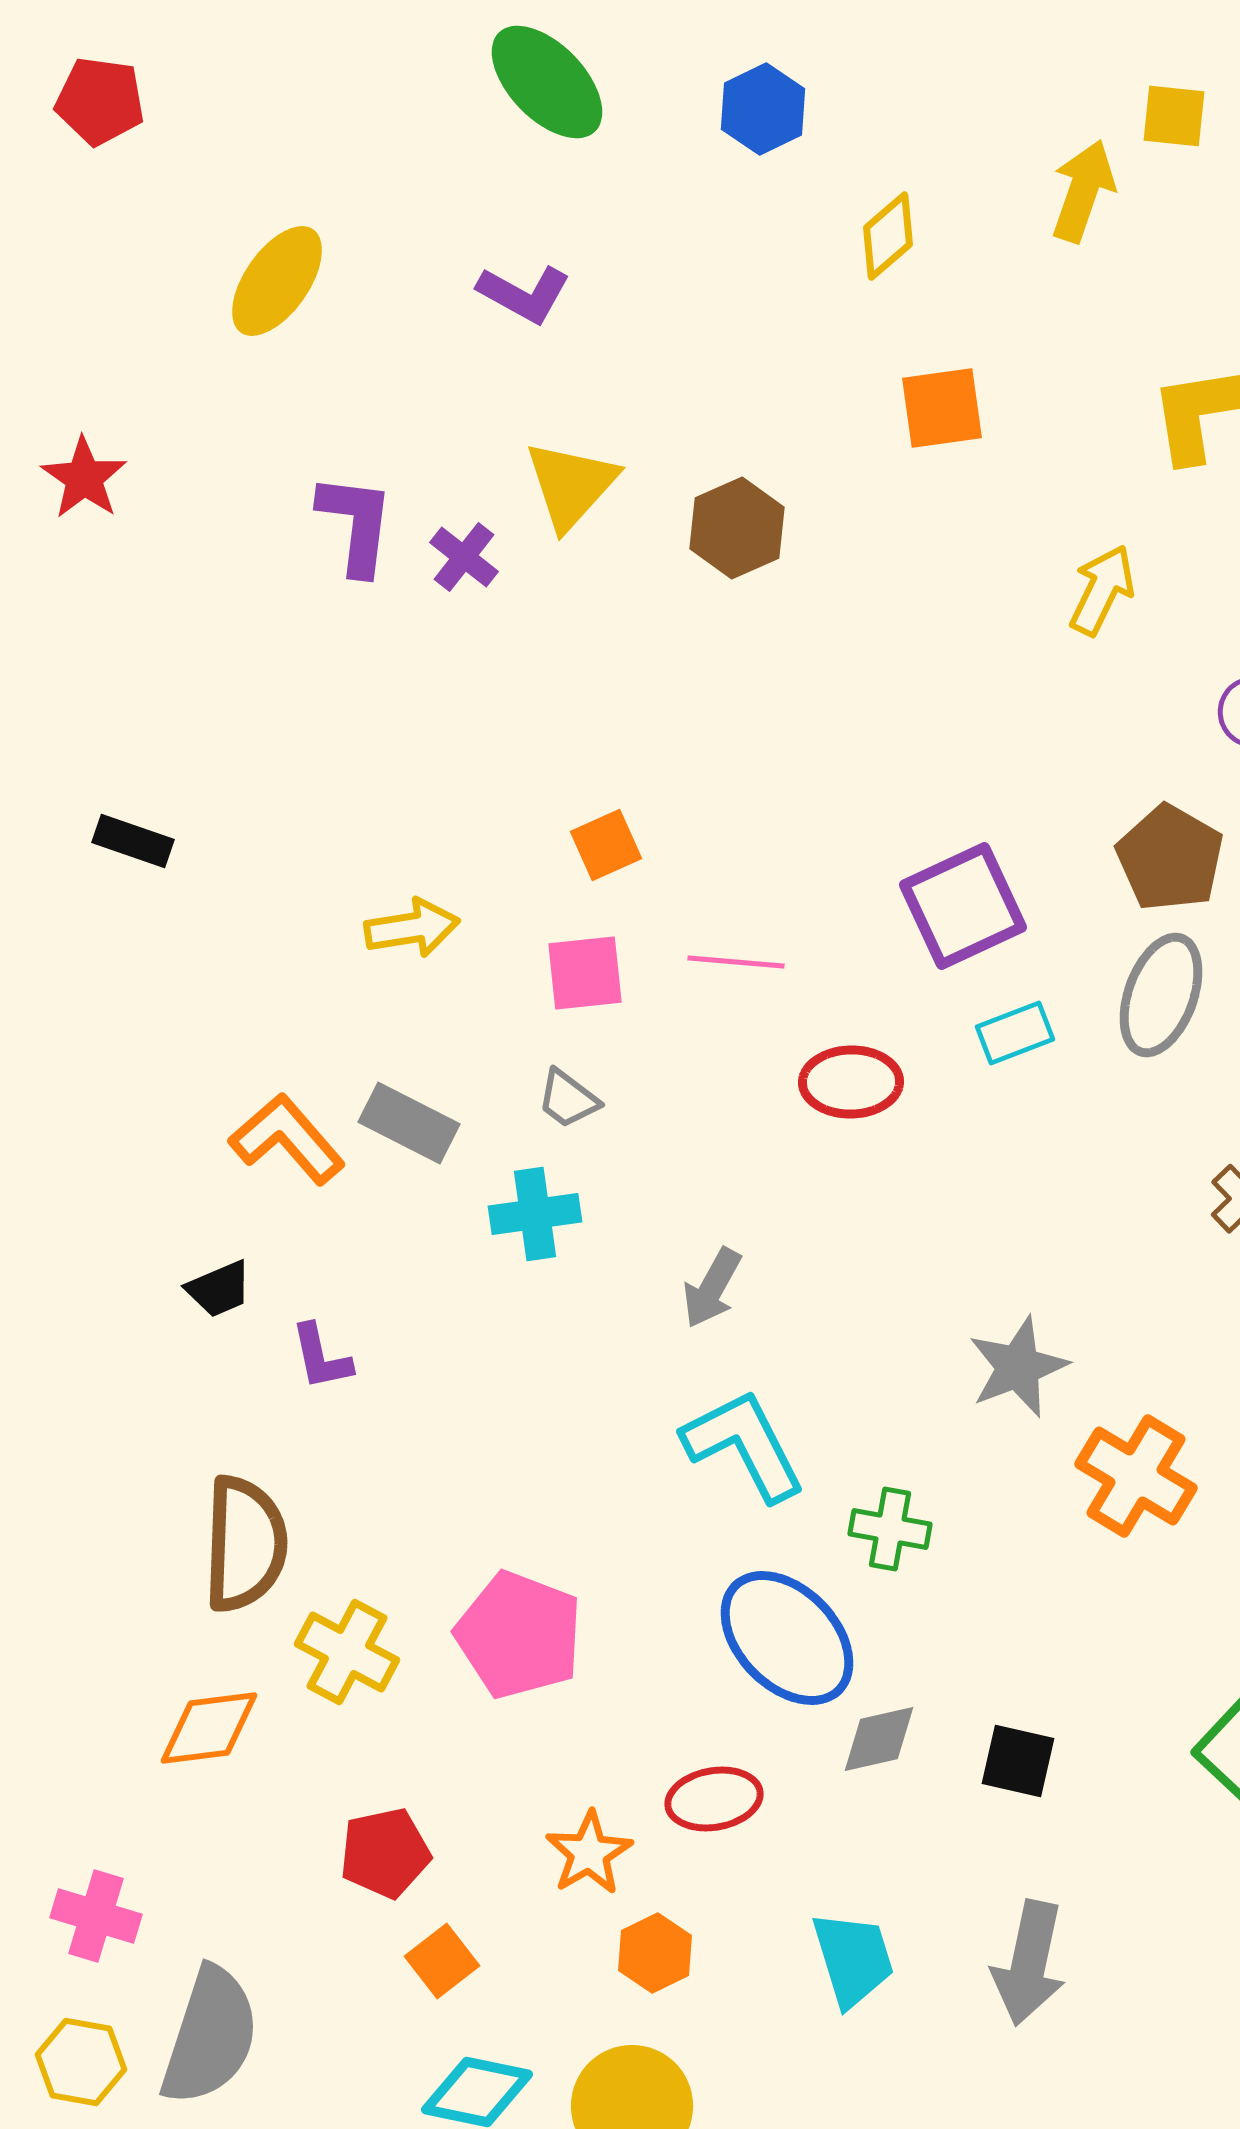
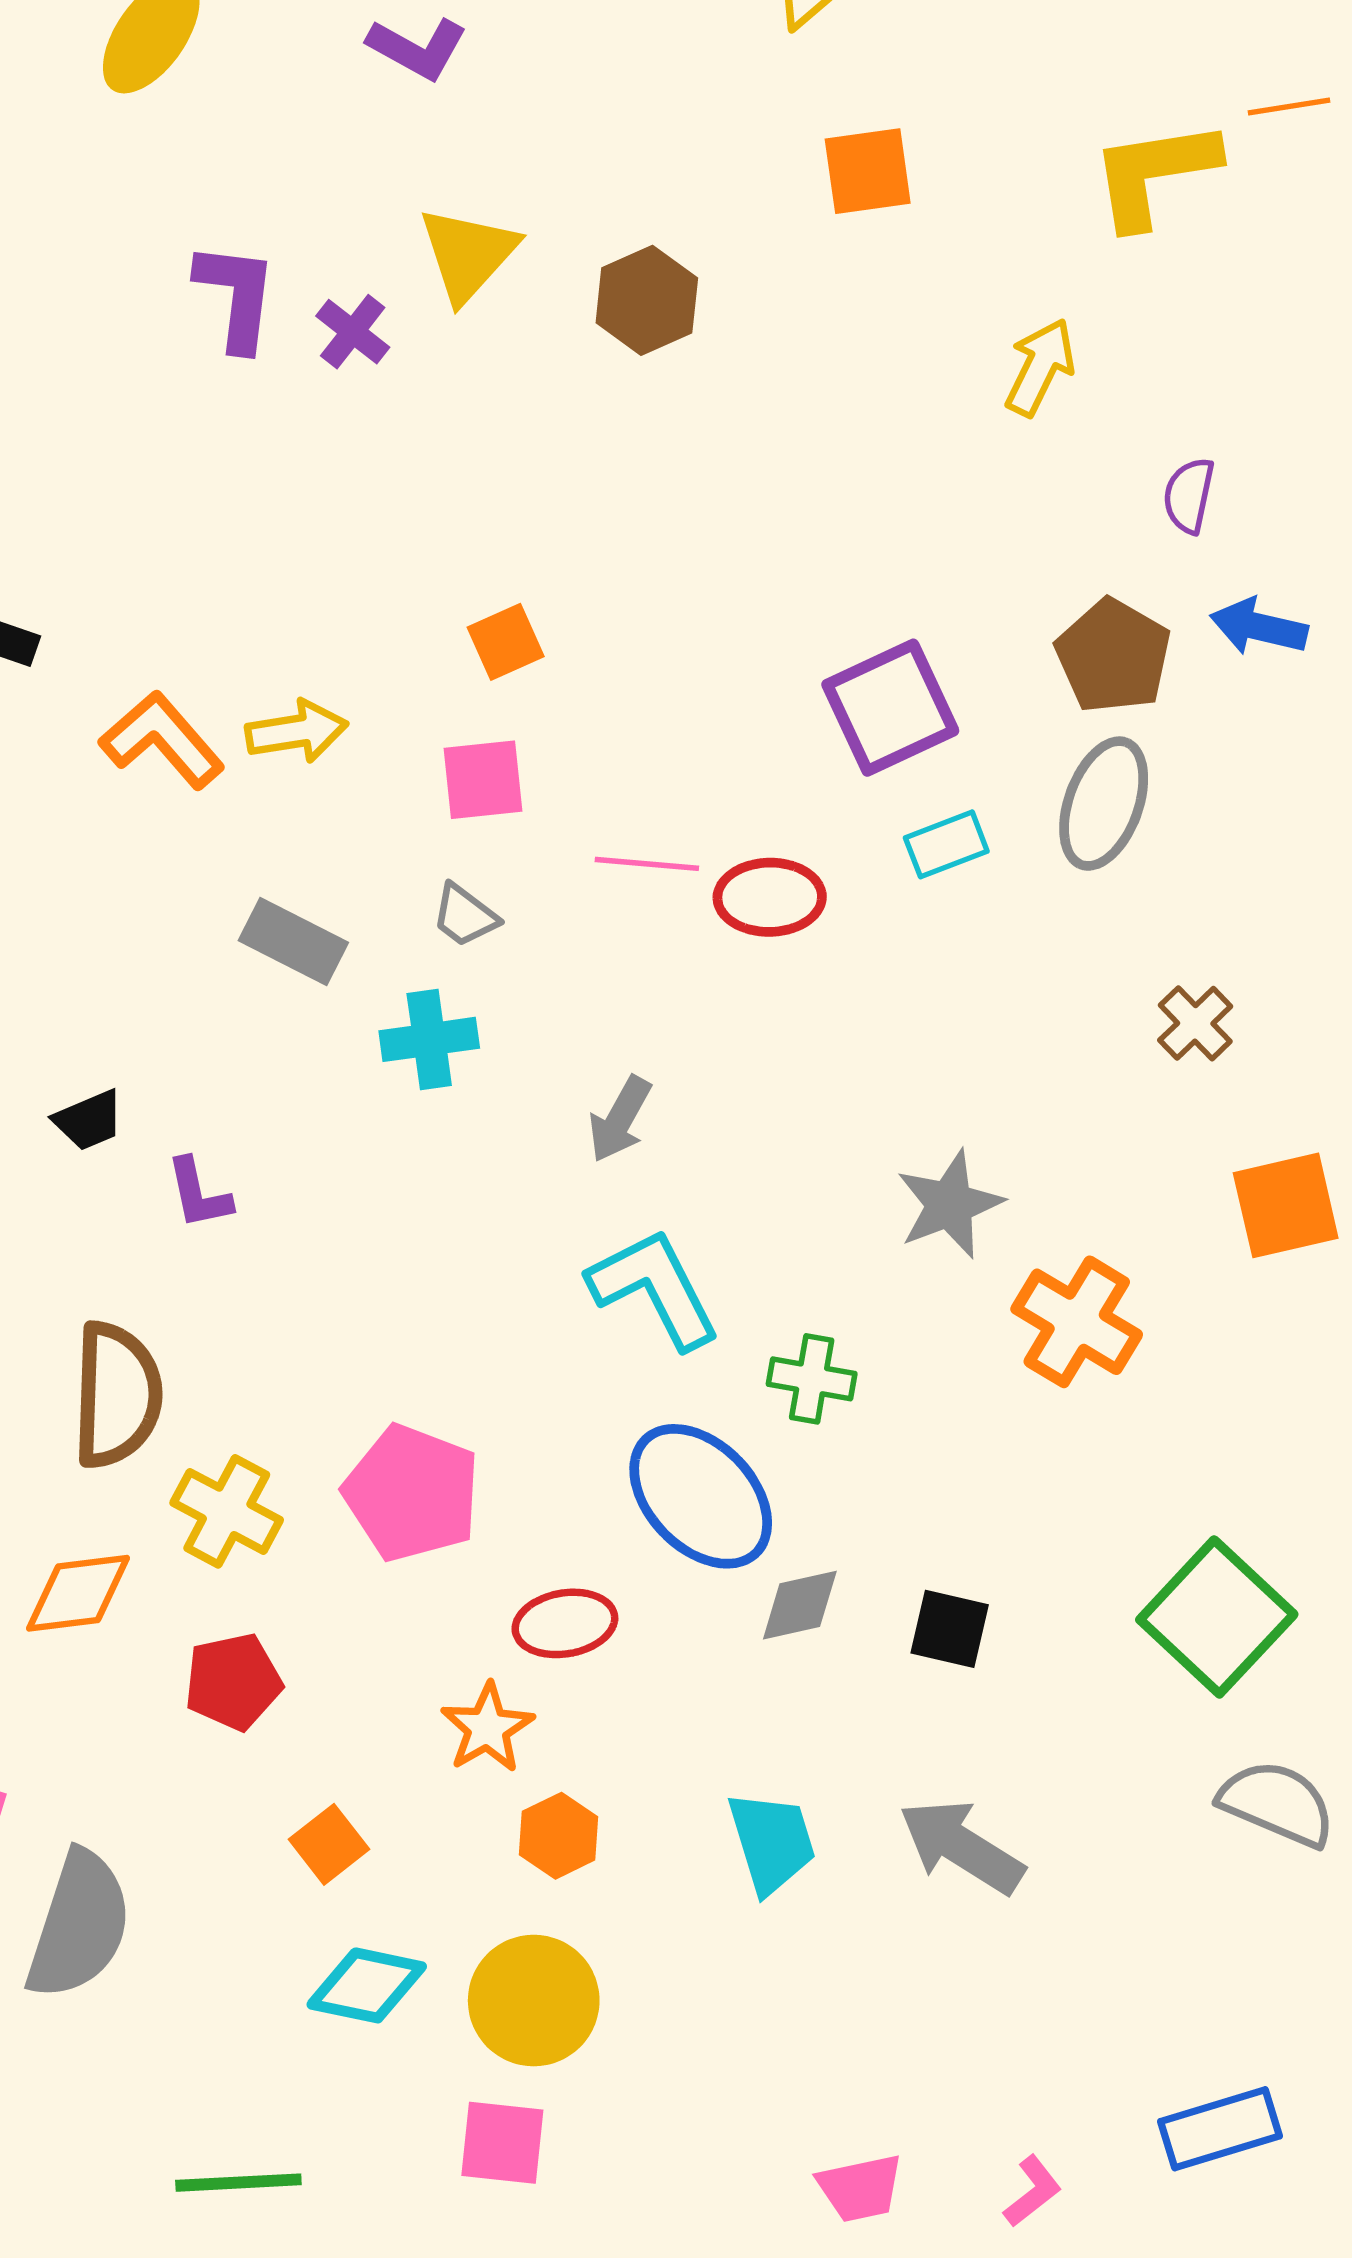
pink line: (736, 962) -> (647, 864), moved
orange L-shape: (287, 1139) -> (162, 740), moved
red ellipse: (714, 1799) -> (565, 1623), moved
red pentagon: (385, 1853) -> (233, 1682), moved
gray arrow: (1029, 1963) -> (961, 1846), turned 110

